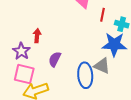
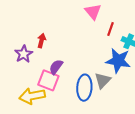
gray triangle: (102, 66) -> (103, 80), turned 42
pink square: (24, 74) -> (48, 80), moved

